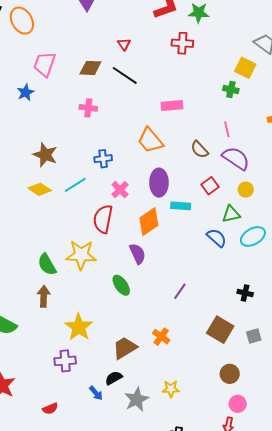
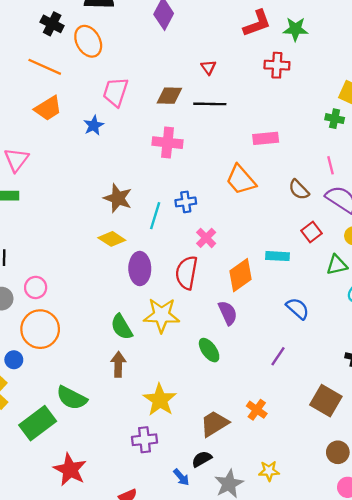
black line: (125, 75) -> (210, 104), turned -32
pink cross: (88, 108) -> (168, 143), size x1.4
purple ellipse: (159, 183) -> (140, 269), moved
cyan line: (75, 185) -> (155, 216), moved, turned -40
blue semicircle: (217, 238) -> (298, 309), moved

